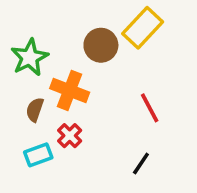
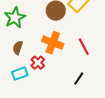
orange cross: (70, 90) -> (53, 43), moved

